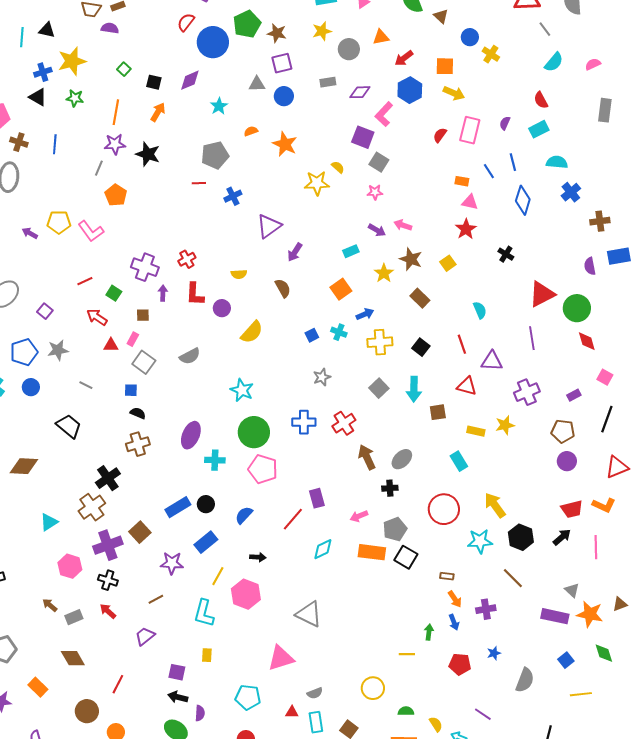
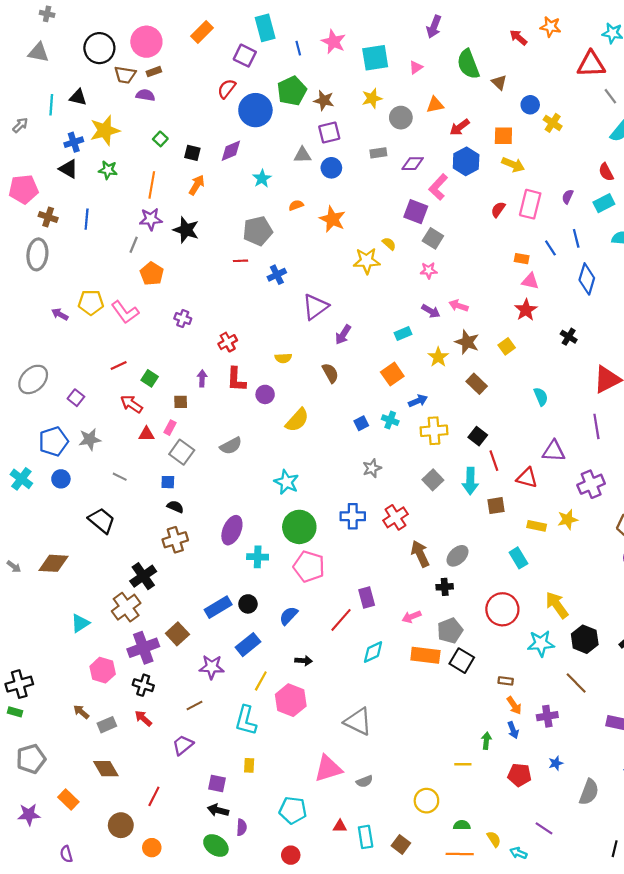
purple cross: (145, 267) -> (183, 319), moved, size x0.6
red line: (462, 344) -> (494, 461), moved
gray semicircle: (315, 693) -> (364, 781), moved

